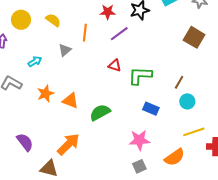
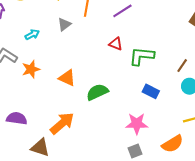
orange star: (45, 93) -> (31, 69), moved
purple semicircle: (25, 142) -> (17, 118), turned -48

